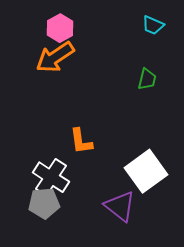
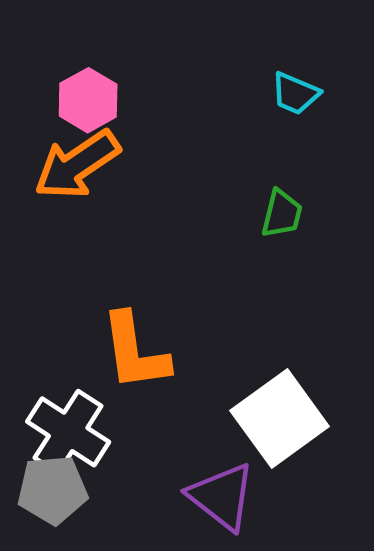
orange L-shape: (81, 141) -> (135, 352), size x1.4

